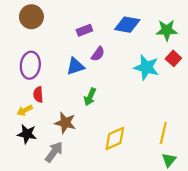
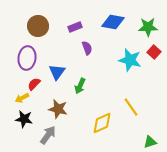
brown circle: (31, 17) -> (38, 26), moved
purple semicircle: (98, 54) -> (87, 48), turned -56
blue triangle: (75, 66) -> (57, 72), moved, turned -36
red semicircle: (38, 95) -> (34, 84), turned 48
yellow line: (163, 133) -> (131, 107), moved, turned -48
green triangle: (169, 160) -> (150, 142), turned 32

